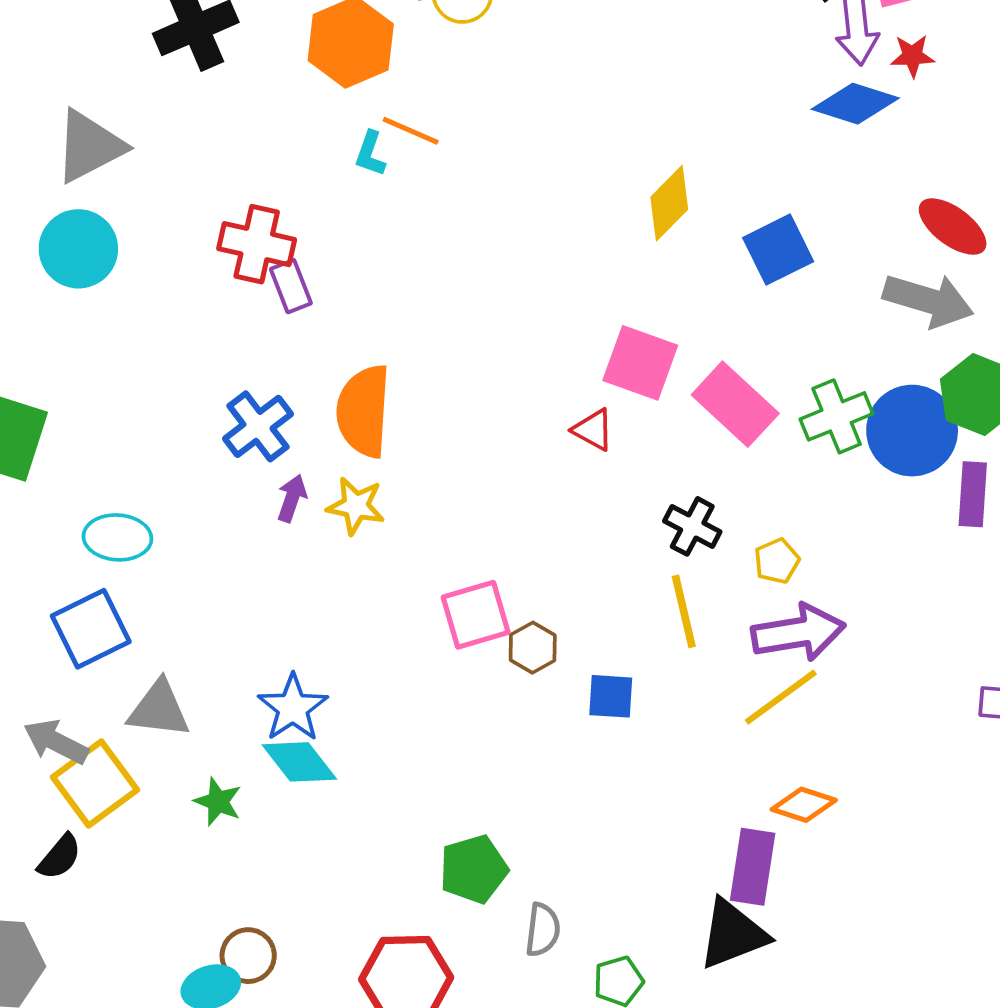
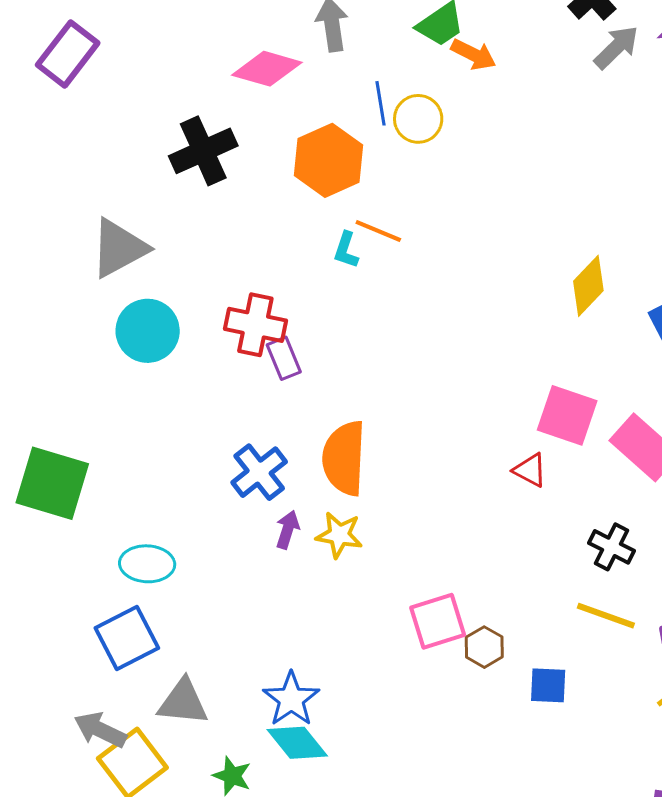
cyan circle: (78, 249) -> (148, 331), moved
yellow line: (684, 611) -> (606, 616), turned -56

